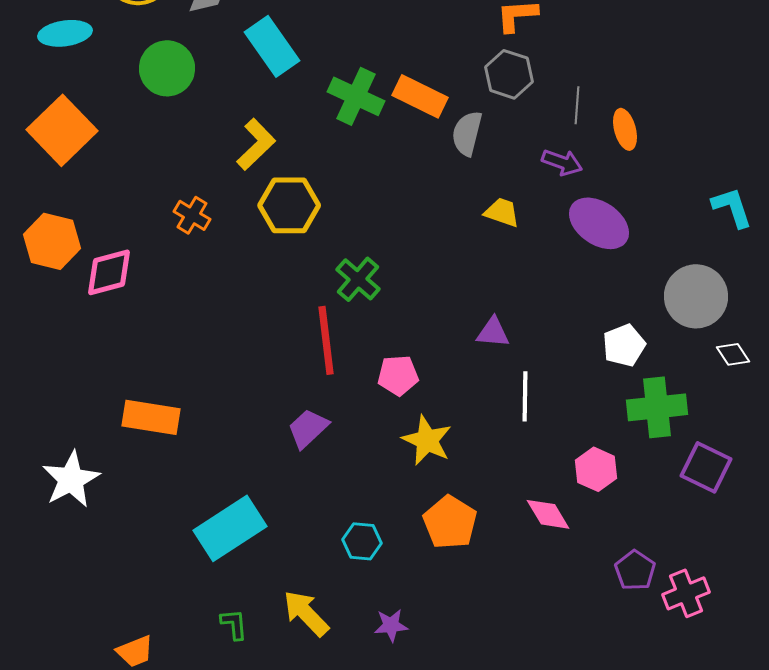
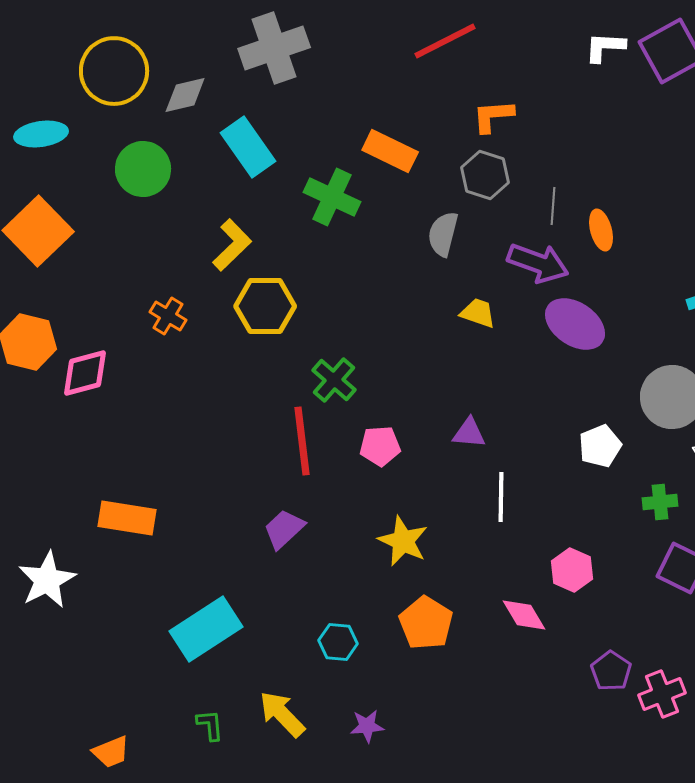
orange rectangle: (420, 96) -> (390, 151), moved
purple arrow: (562, 162) -> (538, 263), size x1.5
pink pentagon: (398, 375) -> (380, 446), moved
green cross: (657, 407) -> (660, 502), moved, size x0.6

